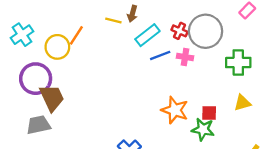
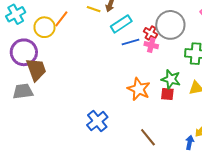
red cross: (179, 31) -> (150, 33), moved
green star: (203, 129) -> (171, 79), moved

